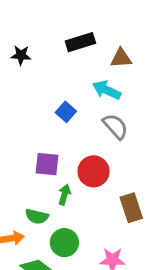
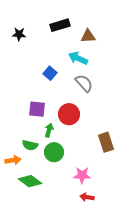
brown rectangle: (131, 208) -> (106, 142), moved
green circle: (64, 243) -> (54, 152), moved

